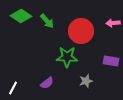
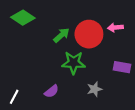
green arrow: (47, 21) -> (61, 35), moved, turned -91
pink arrow: (113, 23) -> (115, 27), moved

